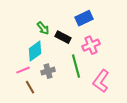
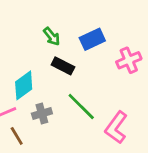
green arrow: (43, 28) -> (52, 36), moved
pink cross: (91, 45) -> (129, 60), moved
green line: (76, 66) -> (81, 107), turned -30

